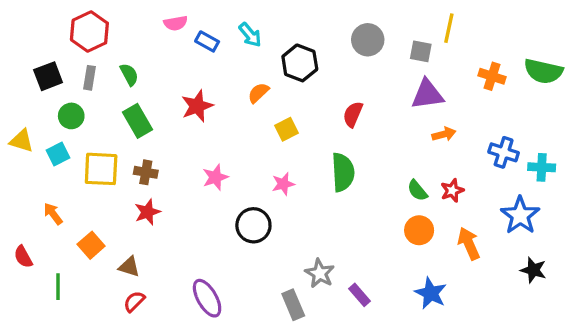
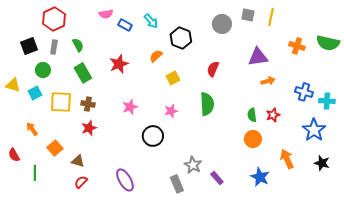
gray square: (421, 51) -> (248, 15), moved
green semicircle: (417, 191) -> (252, 115), turned 32
orange arrow: (469, 244) -> (287, 159), moved

